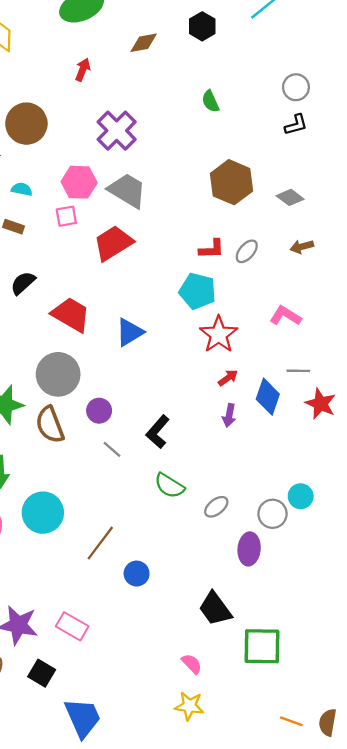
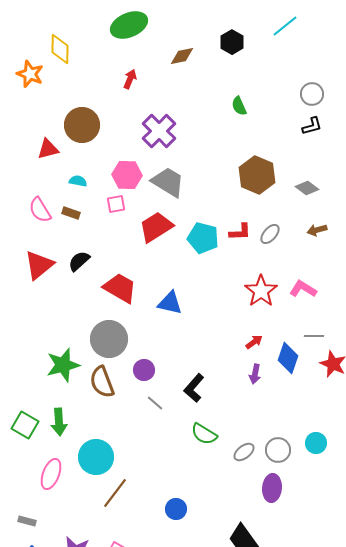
cyan pentagon: (198, 291) -> (203, 238), moved
blue triangle: (130, 332) -> (170, 303), turned 44
red star: (219, 335) -> (261, 291), moved
gray circle: (273, 514) -> (278, 450), moved
brown line: (100, 543) -> (115, 493), moved

